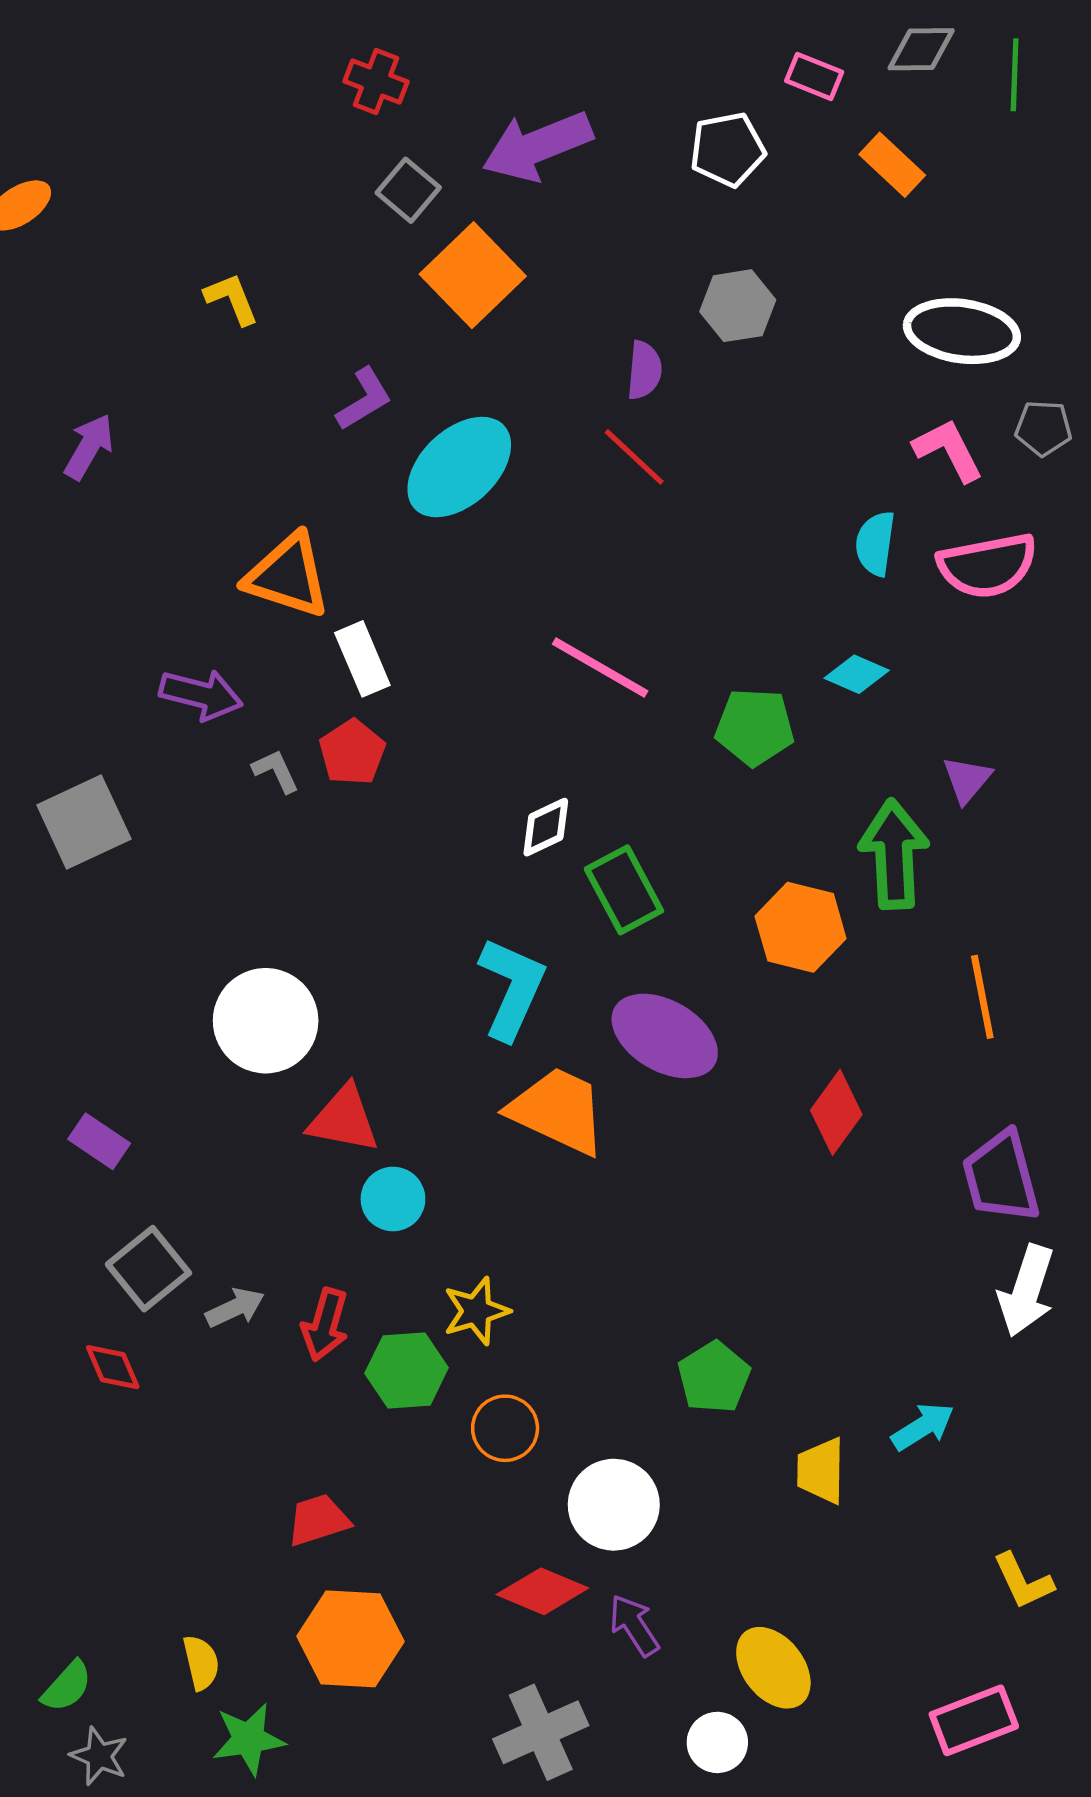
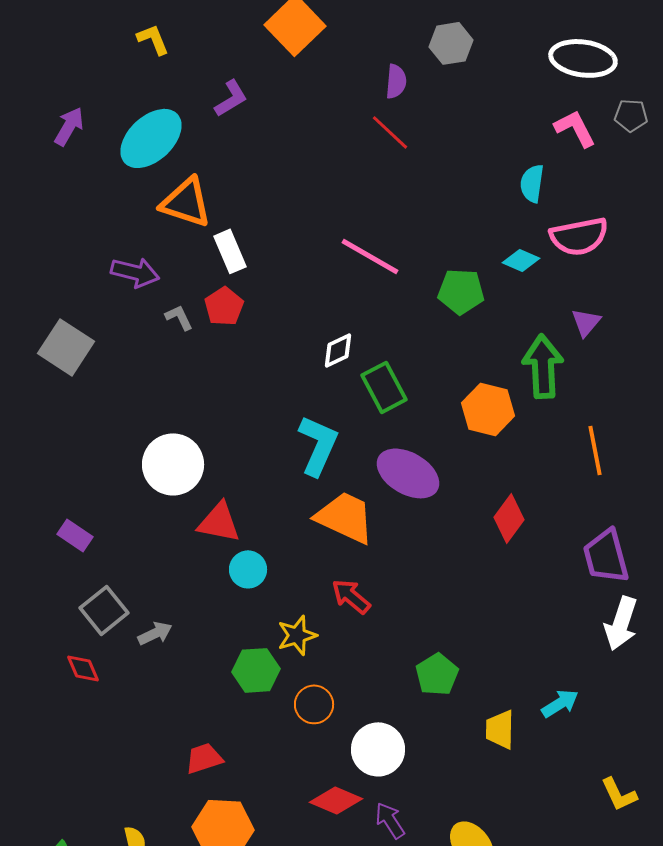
cyan ellipse: (459, 467) -> (151, 138), moved
pink semicircle: (987, 566) -> (579, 236), moved
gray square: (84, 822) -> (66, 347), turned -32
red arrow: (325, 1325) -> (351, 596), moved, turned 114

